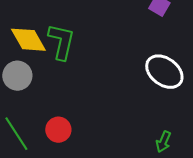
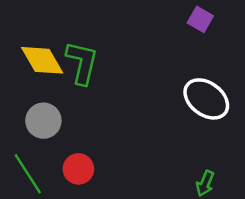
gray circle: (17, 76) -> (43, 121), moved

